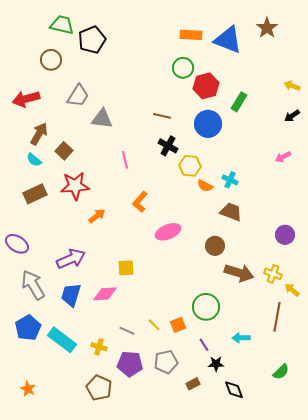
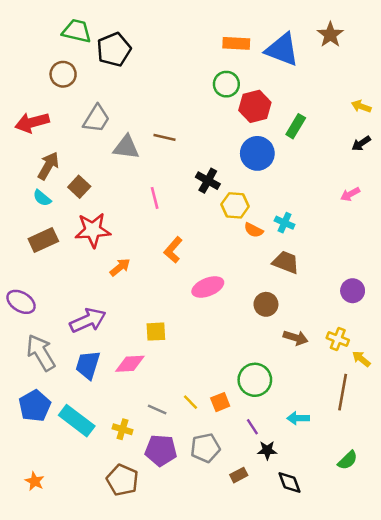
brown line: (162, 116) -> (165, 137), moved
brown arrow: (239, 273) -> (296, 338), size x0.7

